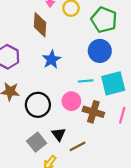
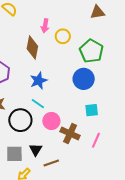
cyan line: (86, 81) -> (38, 104), moved, turned 32
cyan square: (113, 83) -> (92, 110), size x0.6
gray square: (37, 142) -> (14, 154), turned 30

